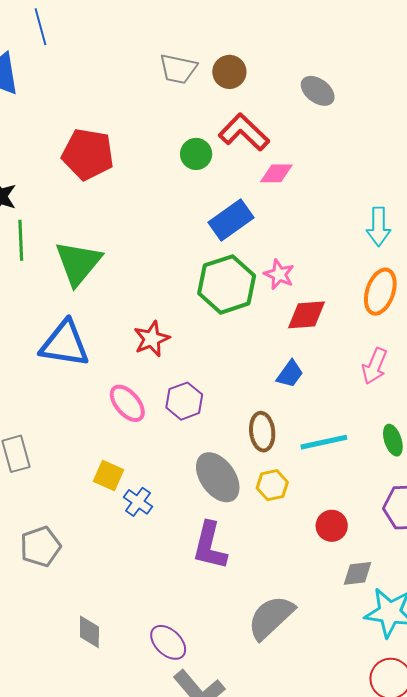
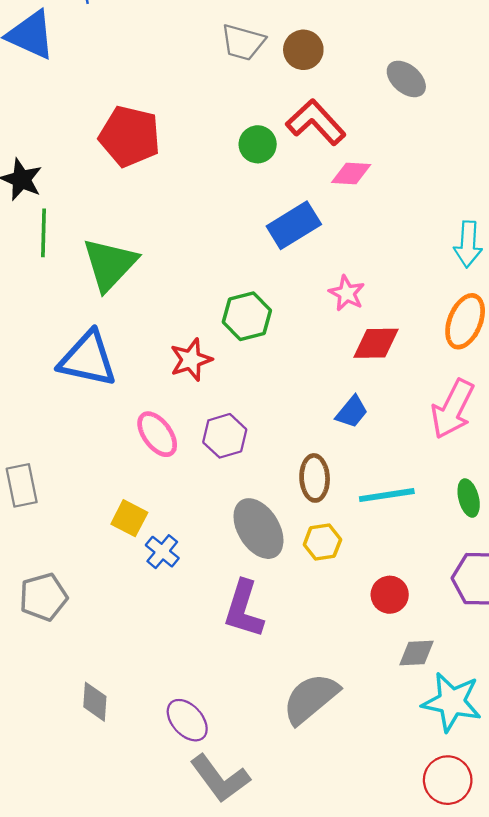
green hexagon: (227, 284) -> (247, 316), moved, size x0.7
pink arrow: (375, 366) -> (453, 409), size x1.4

